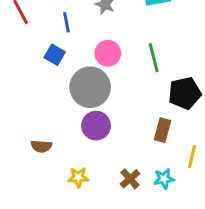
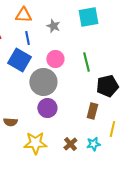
blue square: (55, 55) -> (19, 60), size x1.6
yellow star: (78, 177) -> (35, 143), size x1.6

